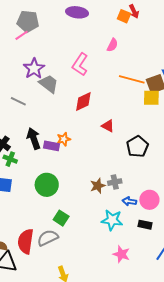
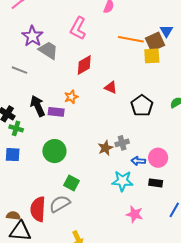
orange star: (64, 139) -> (71, 97), moved

